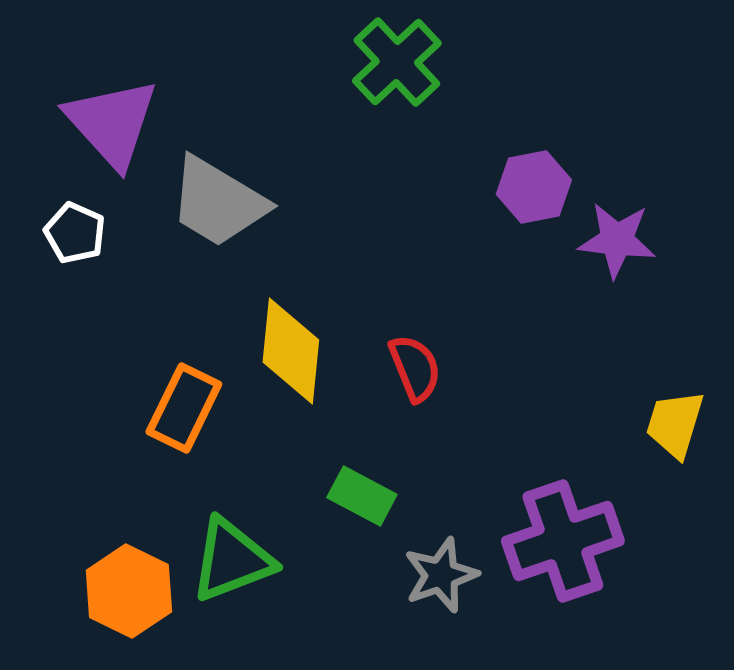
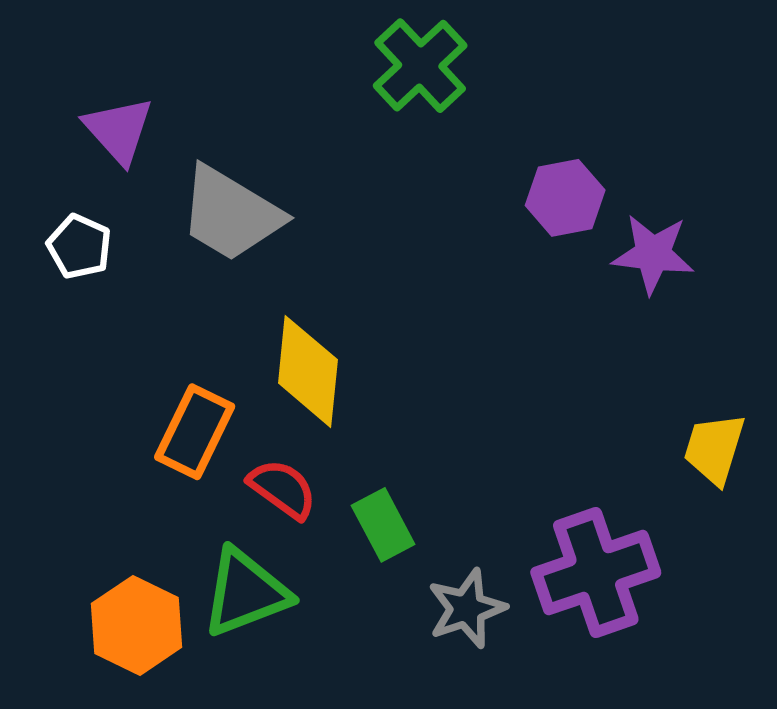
purple triangle: (112, 123) -> (119, 130), size x0.7
red semicircle: (415, 368) -> (283, 489), moved, turned -32
green rectangle: (362, 496) -> (383, 525), turned 34

